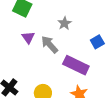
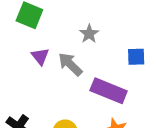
blue square: (97, 42) -> (136, 57), turned 32

